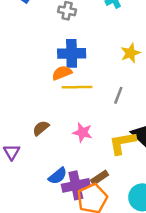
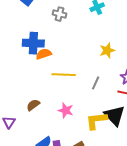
blue cross: (72, 53) -> (33, 43), moved
orange semicircle: (62, 73) -> (44, 54), moved

